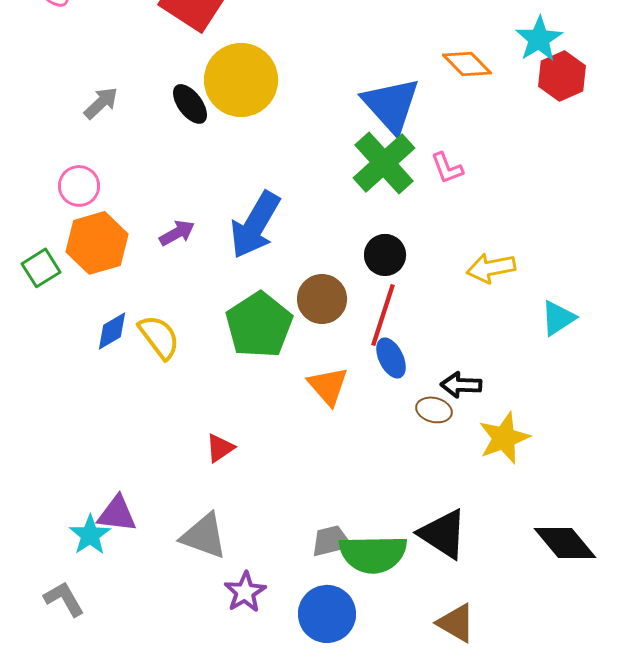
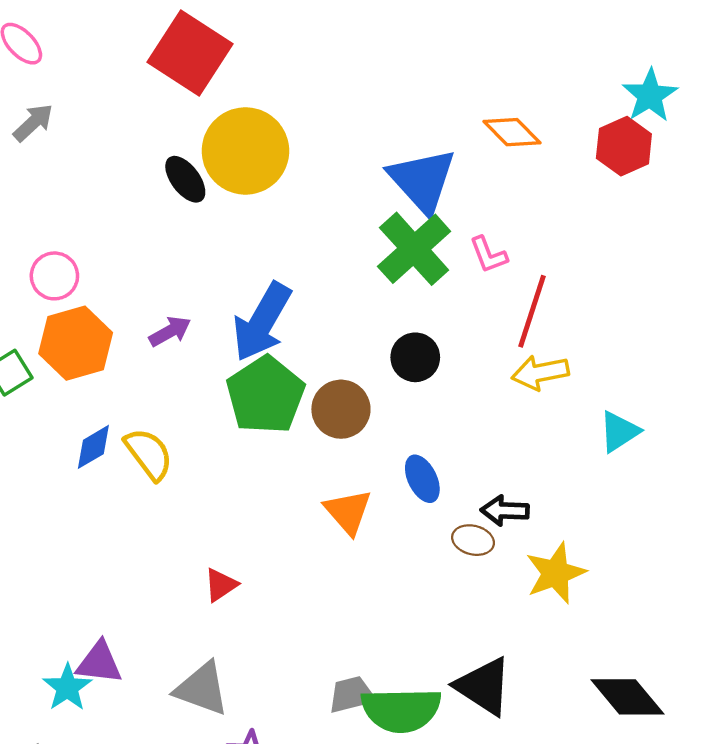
cyan star: (539, 39) -> (650, 96), moved
gray arrow: (101, 103) -> (33, 123), moved
red line: (383, 315) -> (532, 311), moved
green pentagon: (259, 325) -> (265, 395), moved

